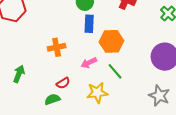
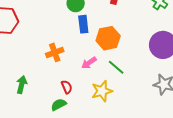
red semicircle: (63, 83) -> (67, 87), turned -72

